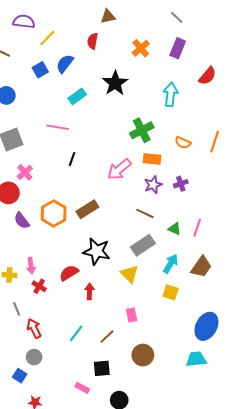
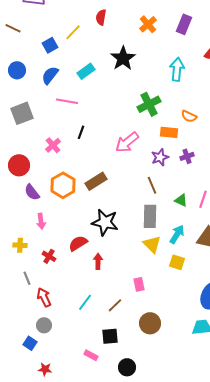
yellow line: (47, 38) -> (73, 32), moved
blue semicircle: (65, 64) -> (50, 75), moved
orange rectangle: (152, 159) -> (169, 132), moved
pink cross: (25, 172) -> (53, 145), moved
brown line: (145, 213) -> (152, 185), turned 42
gray rectangle: (143, 245) -> (150, 216), turned -55
pink arrow: (31, 266) -> (41, 221), moved
yellow triangle: (129, 274) -> (152, 244), moved

